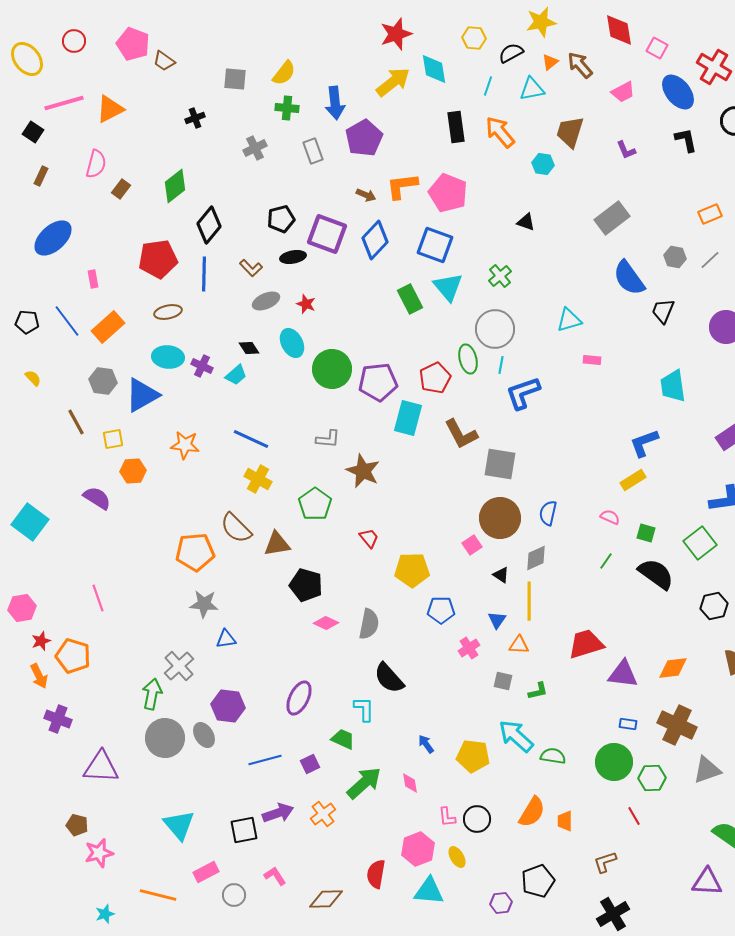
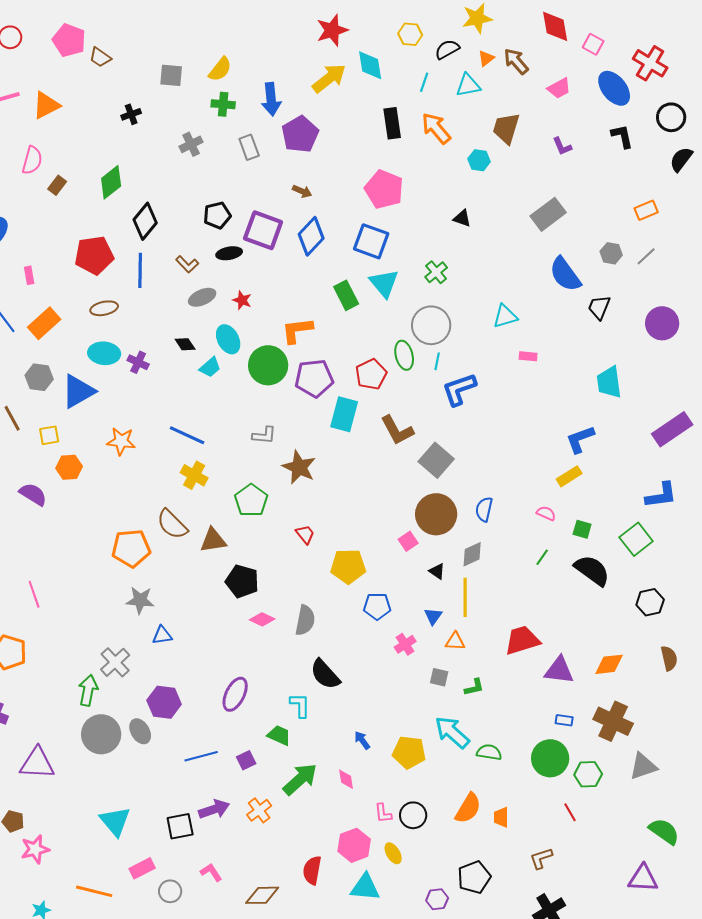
orange L-shape: (402, 186) -> (297, 330), moved
cyan trapezoid: (236, 375) -> (210, 367), moved
gray square: (500, 464) -> (436, 460), turned 32

